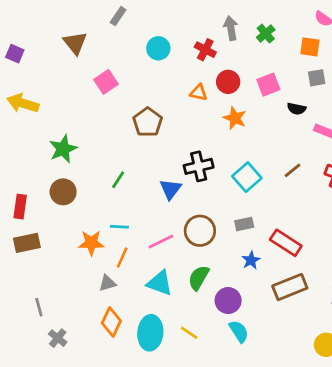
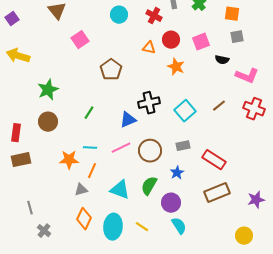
purple square: (15, 54) -> (12, 19), turned 32
blue triangle: (170, 189) -> (128, 120), turned 30
pink line: (161, 241) -> (121, 148), moved
blue star: (251, 260) -> (177, 173), moved

